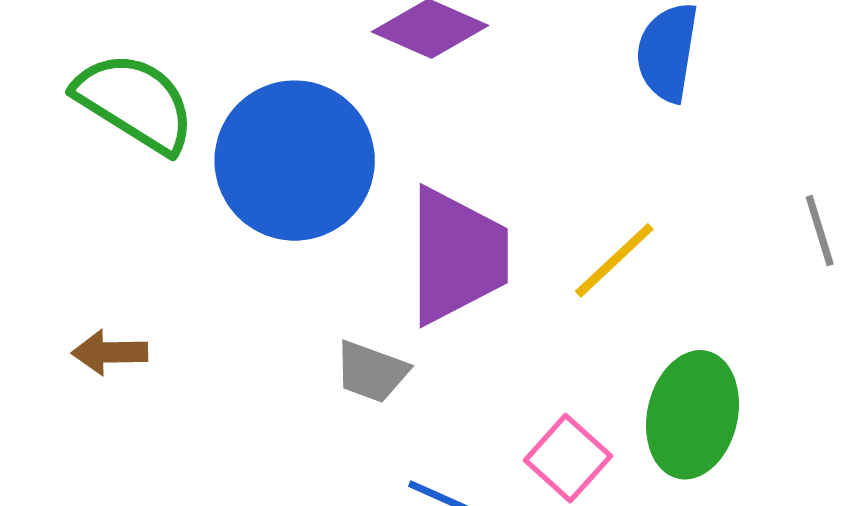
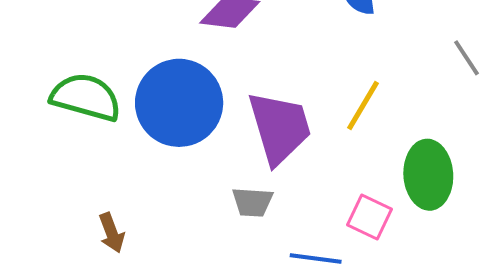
brown arrow: (110, 352) -> (112, 233), turned -93

